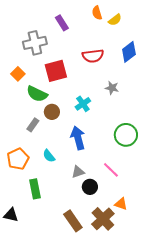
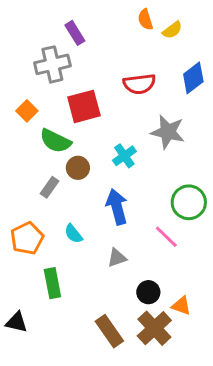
purple rectangle: (62, 23) -> (75, 33), moved
gray star: (112, 88) -> (168, 132), size x1.6
pink line: (111, 170) -> (166, 237), moved
black circle: (90, 187) -> (148, 292), moved

